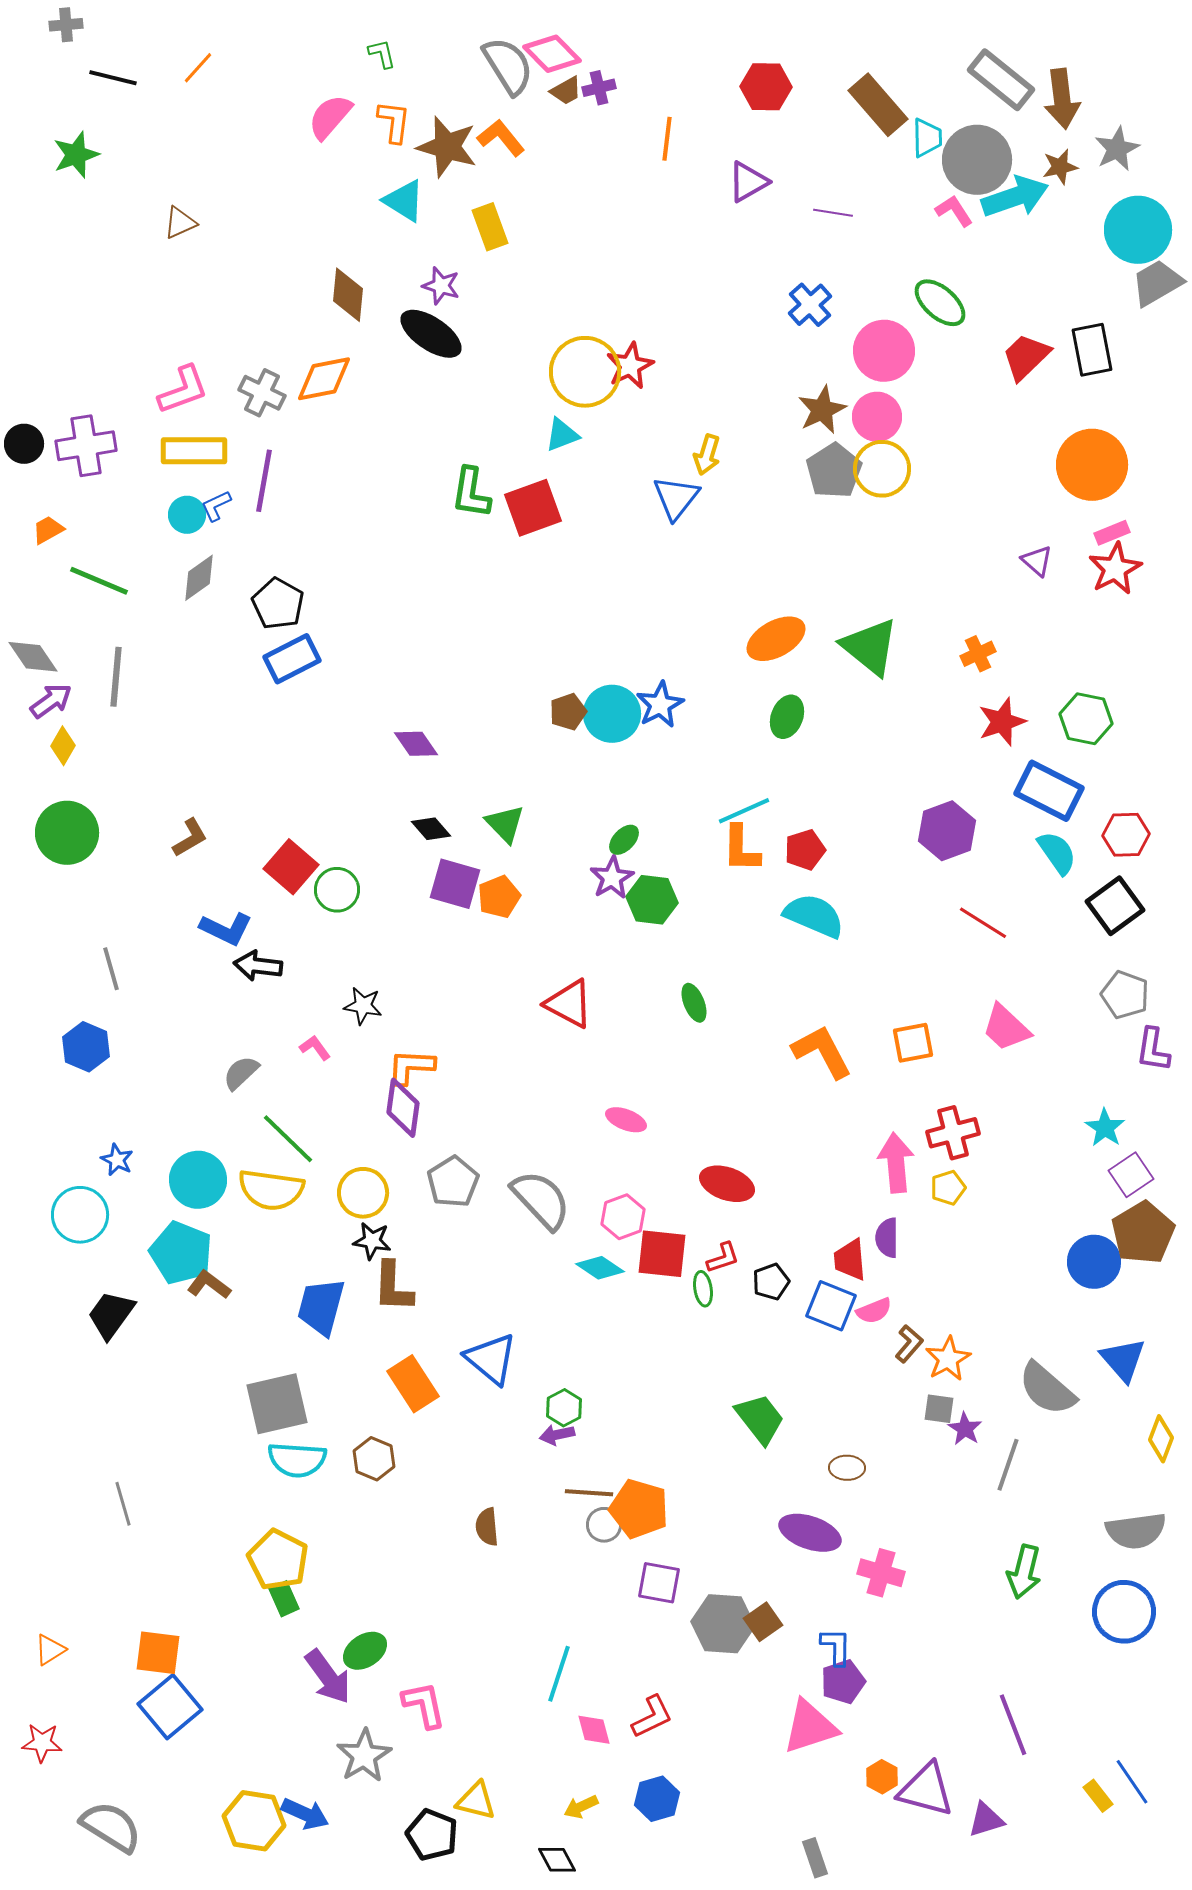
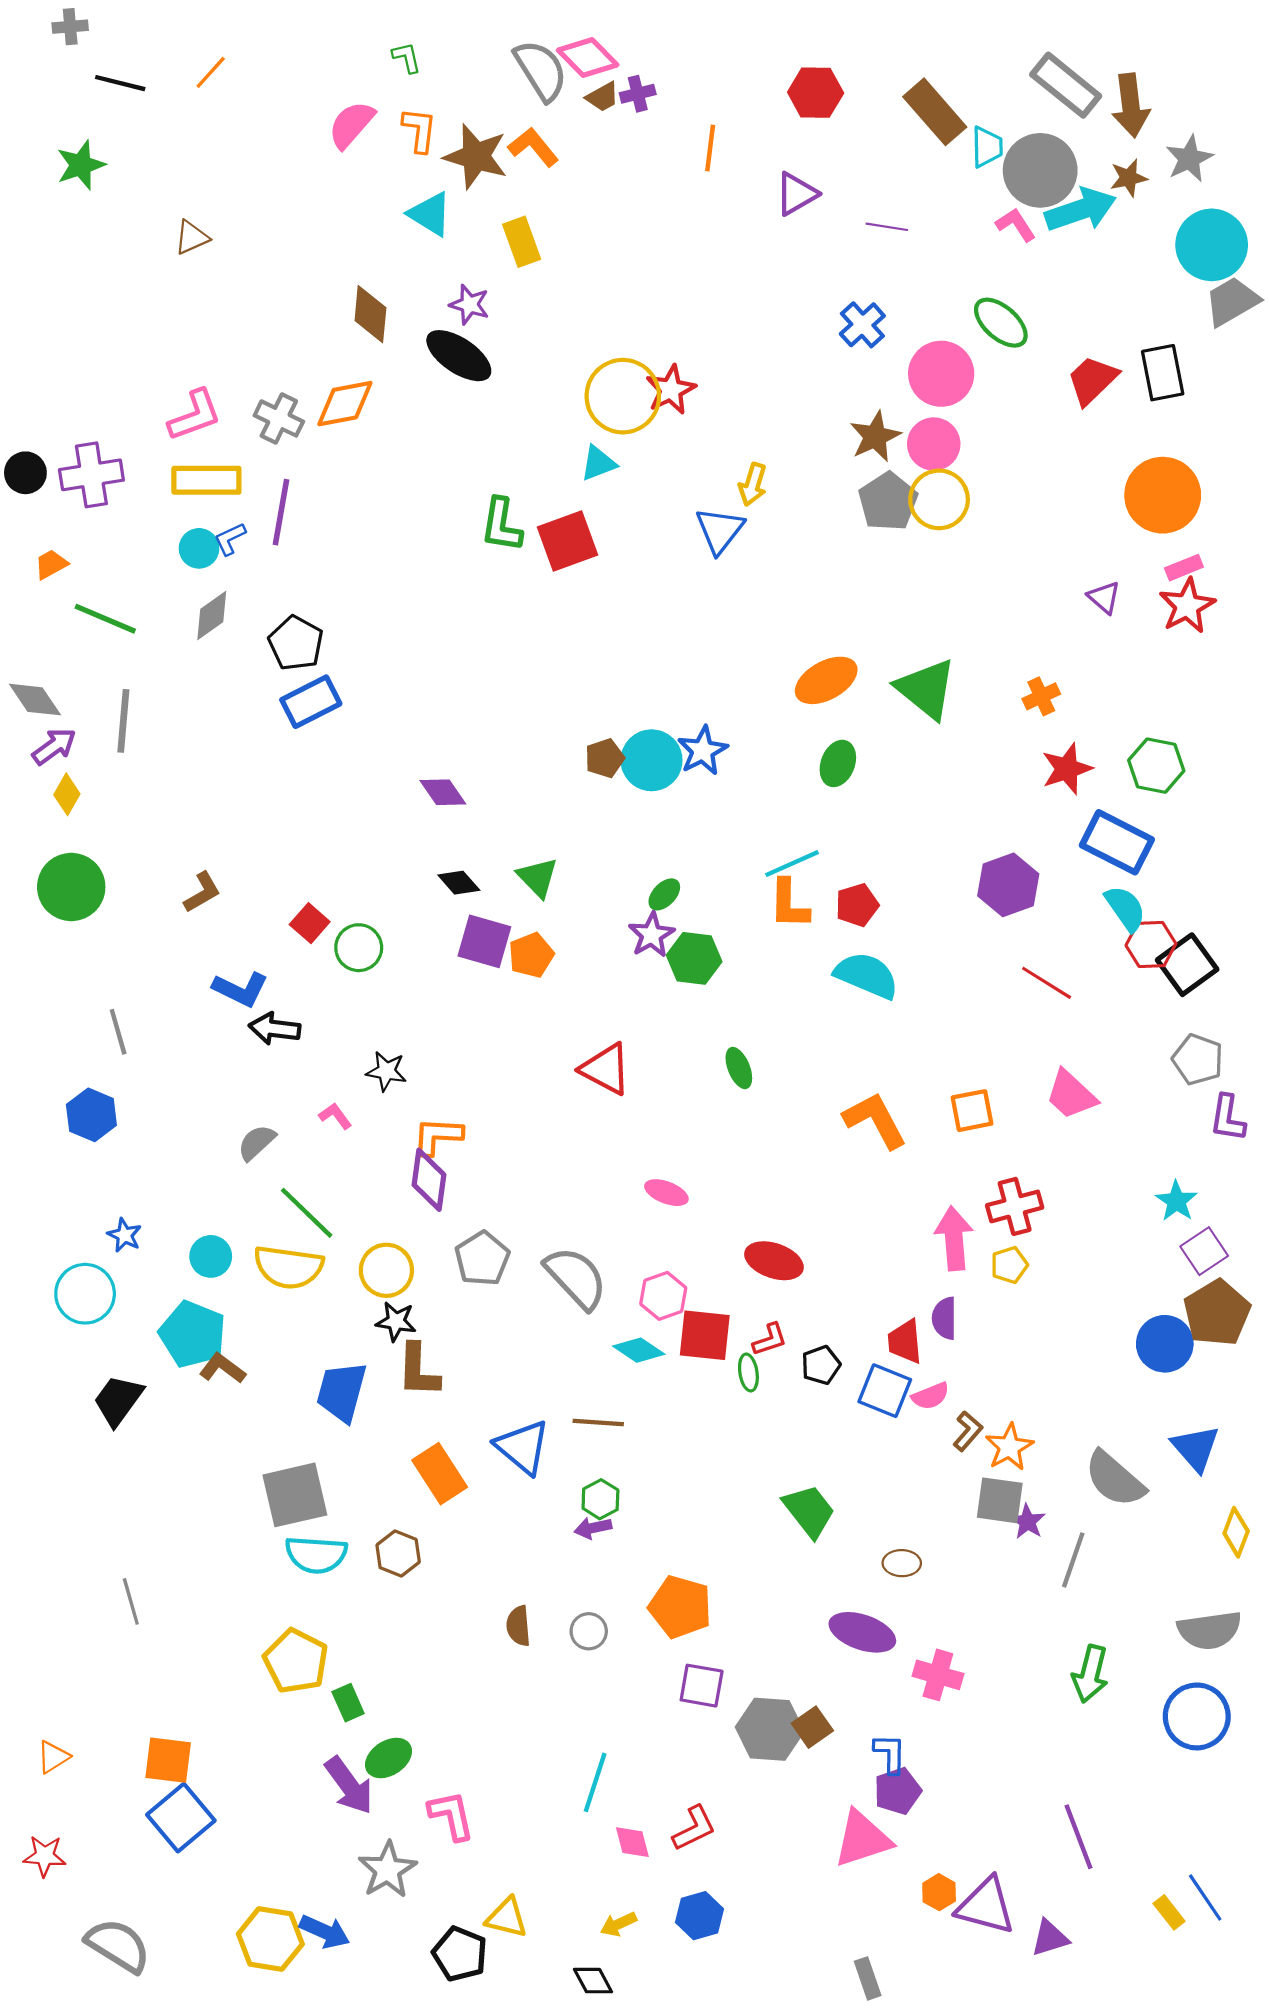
red hexagon: (1126, 835) -> (1151, 944), moved
red square: (291, 867) -> (310, 923), size x0.7
cyan circle: (198, 1180) -> (211, 1256), size x0.7
gray square: (939, 1409) -> (1000, 1500), size x1.5
brown line: (589, 1493) -> (598, 1423), moved
gray circle: (604, 1525) -> (589, 1631), moved
green rectangle: (284, 1599) -> (348, 1703), moved

